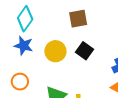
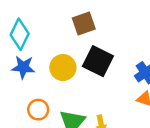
black square: (84, 51) -> (98, 61), size x1.4
orange circle: (20, 82) -> (38, 110), moved

